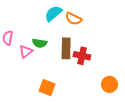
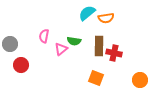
orange semicircle: (73, 19) -> (106, 18), turned -35
orange square: (47, 88) -> (96, 78), moved

